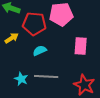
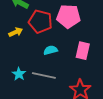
cyan semicircle: (40, 51) -> (51, 50), moved

